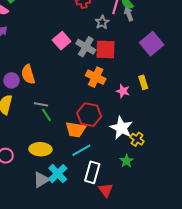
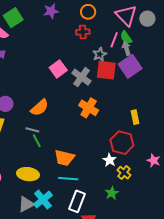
purple square: (152, 44) -> (130, 66), moved
red square: (105, 49) -> (106, 70), moved
orange semicircle: (28, 74) -> (40, 108), moved, turned -120
pink star: (123, 91) -> (154, 160), moved
red hexagon: (89, 115) -> (122, 143), moved
white star: (121, 128) -> (110, 160), size x0.6
cyan line: (81, 150) -> (68, 179), turned 30

